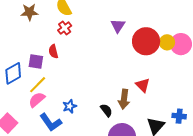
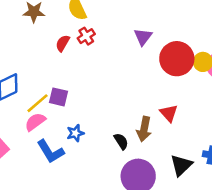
red cross: (65, 28) -> (86, 36), moved
red semicircle: (53, 51) -> (63, 43), moved, turned 40
purple square: (36, 62) -> (58, 97), moved

